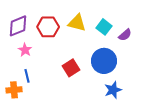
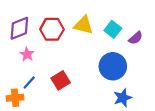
red square: (71, 68) -> (61, 80), moved
blue line: (27, 76) -> (29, 83), turned 56

